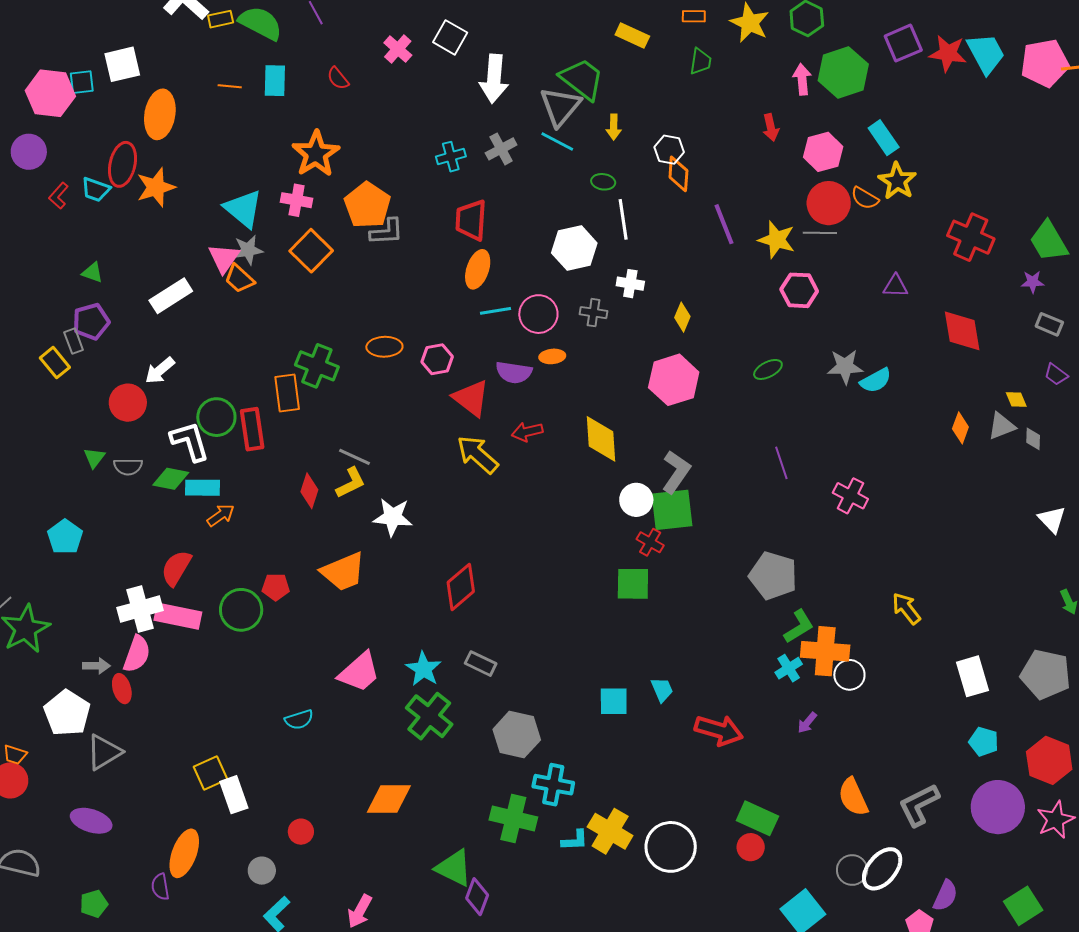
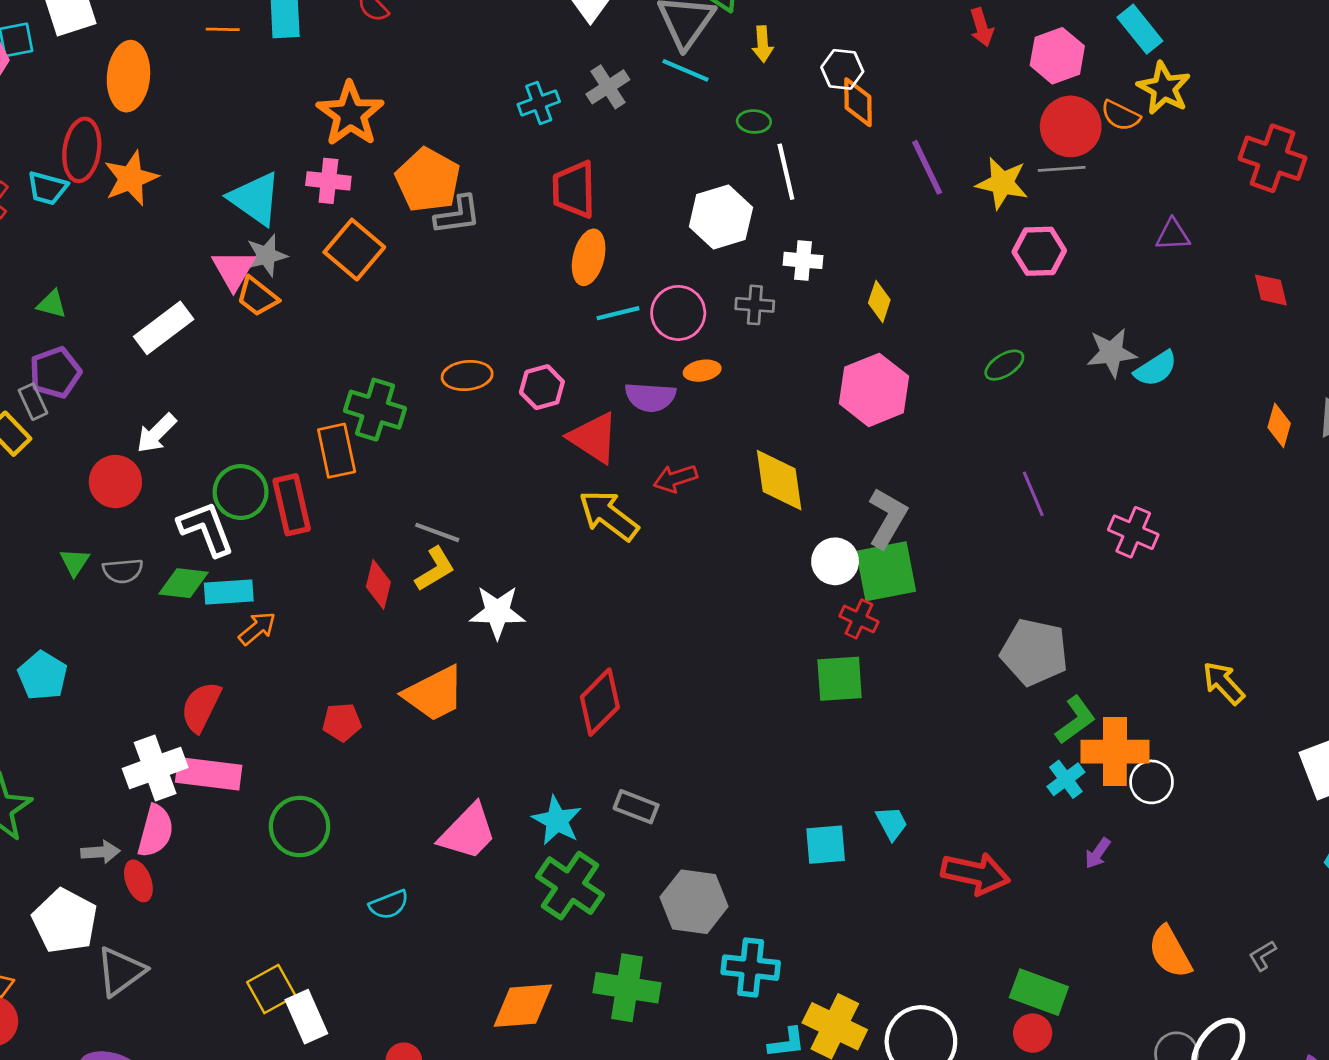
red diamond: (962, 331) -> (1271, 290), size x0.6
green circle: (241, 610) -> (300, 827), moved
gray L-shape: (919, 805) -> (1263, 956), size x0.5
green cross: (513, 819) -> (627, 988), moved

